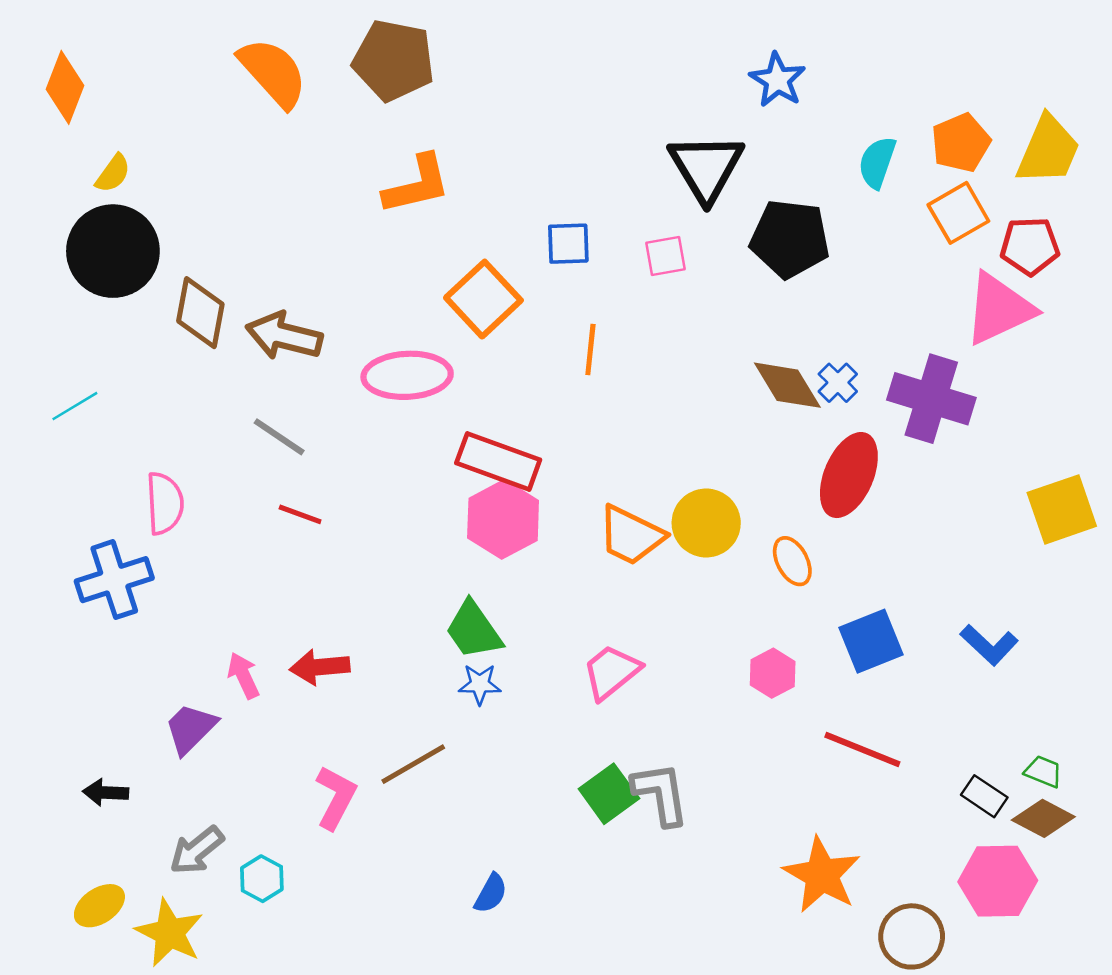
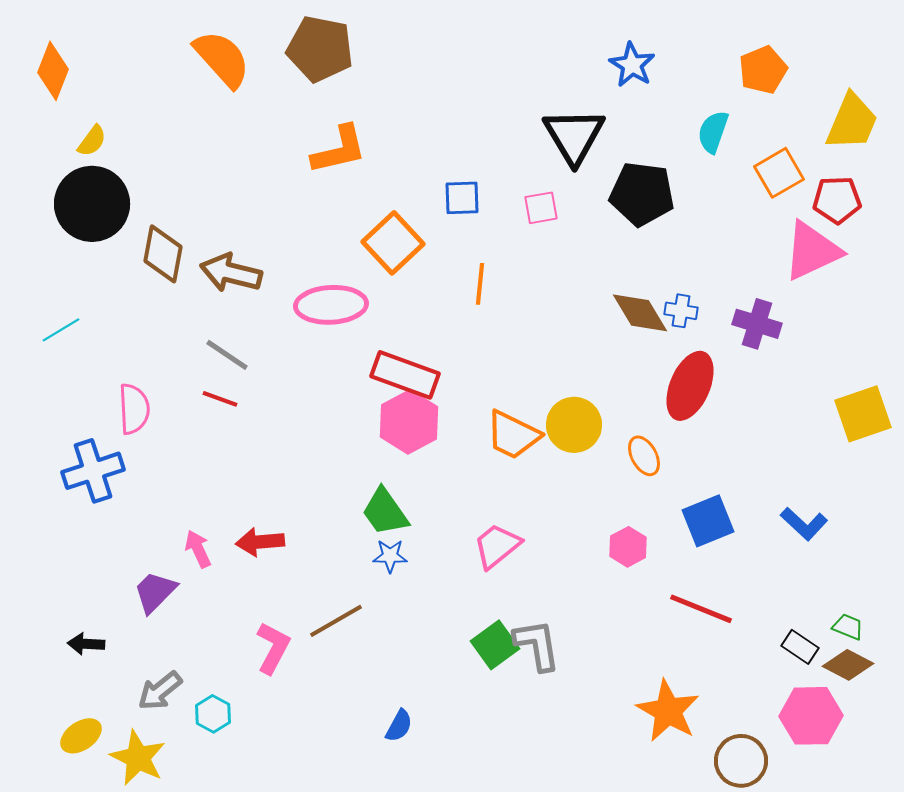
orange pentagon: (961, 143) -> (763, 70), moved
blue cross: (838, 383) -> (681, 311), turned -36
purple cross: (931, 399) -> (757, 324), size x0.7
red line: (300, 514) -> (220, 399), moved

